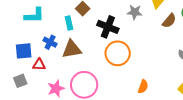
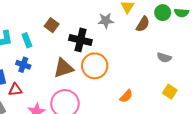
cyan rectangle: (69, 23) -> (27, 40), moved
brown triangle: (72, 49) -> (63, 68), moved
orange semicircle: (143, 87) -> (126, 96), turned 32

